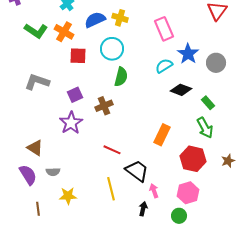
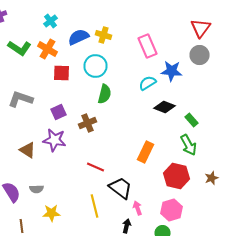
blue star: (188, 54) -> (172, 71), turned -30
gray circle: (216, 63) -> (200, 55), moved
purple star: (71, 123) -> (54, 140), turned -30
brown triangle: (35, 148) -> (28, 150), moved

